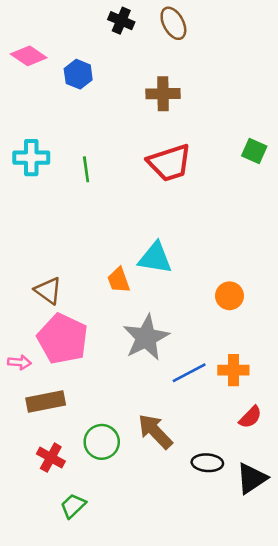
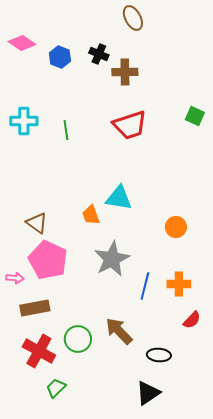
black cross: (121, 21) -> (99, 54), moved
blue line: (189, 373) -> (145, 286), turned -48
red cross: (51, 458) -> (39, 351), size x1.5
black triangle: (252, 478) -> (148, 393), moved

